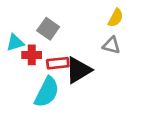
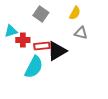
yellow semicircle: (116, 18) -> (75, 13), moved
gray square: (48, 29) -> (41, 14), moved

